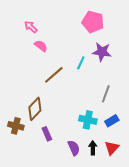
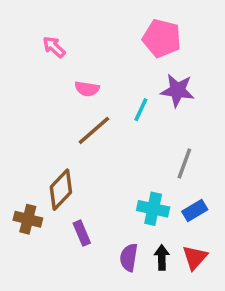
pink semicircle: (41, 46) -> (87, 89), moved, turned 152
purple semicircle: (74, 148) -> (129, 257), turned -147

